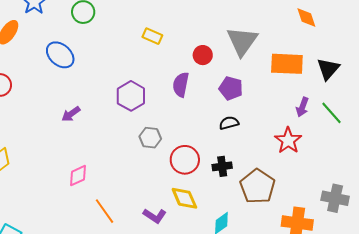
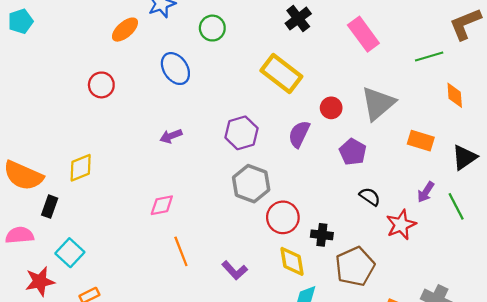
yellow rectangle: (152, 36) -> (281, 73), size x1.8
orange rectangle: (287, 64) -> (421, 141), size x0.7
black semicircle: (229, 123) -> (370, 197), moved, turned 36
gray hexagon: (150, 138) -> (251, 184), size x1.5
yellow diamond: (184, 198) -> (292, 261), moved

